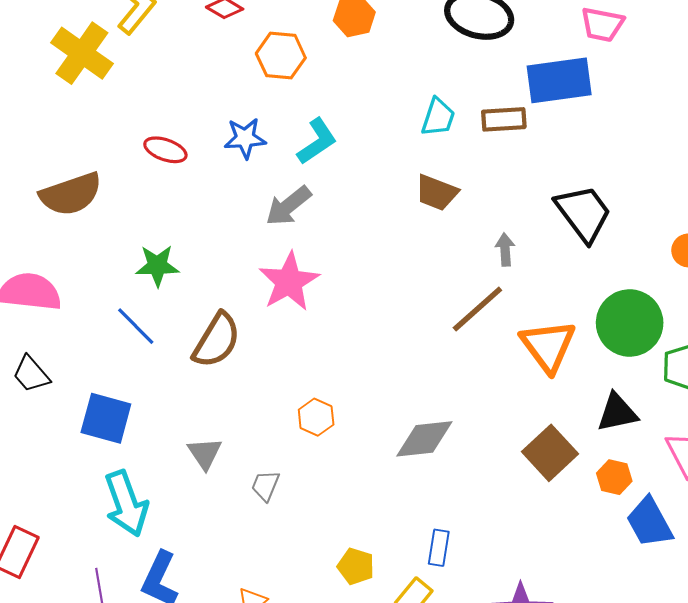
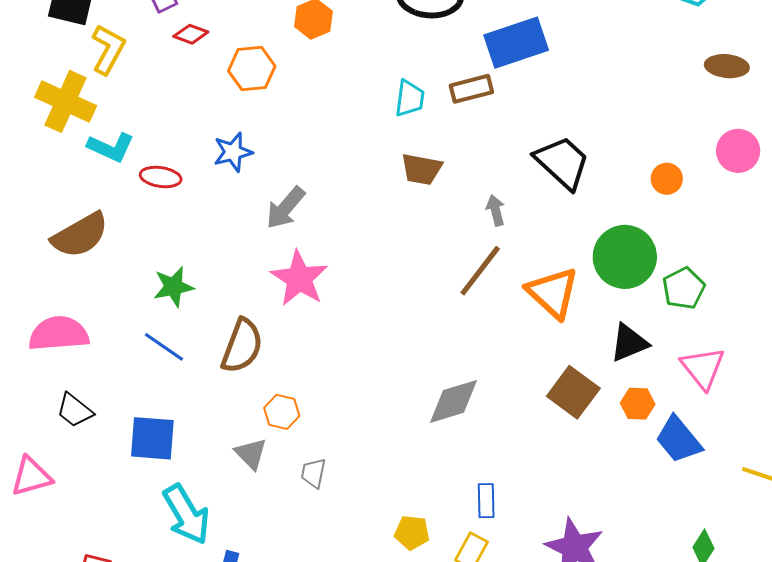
cyan L-shape: (317, 141) -> (111, 147), moved, turned 69
orange hexagon: (316, 417) -> (282, 412), moved

